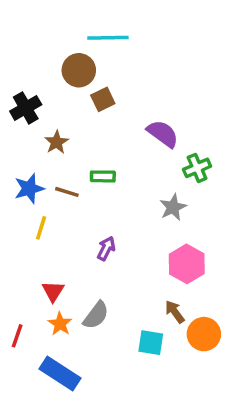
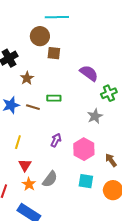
brown square: (103, 99) -> (54, 53), turned 32
yellow line: (41, 228) -> (18, 142), moved
pink hexagon: (187, 264) -> (84, 149), moved
brown arrow: (175, 312) -> (111, 160), moved
cyan square: (151, 343) -> (86, 181), moved

